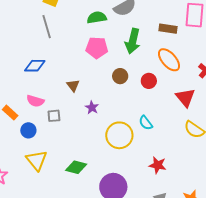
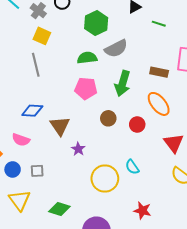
blue diamond: (35, 66) -> (32, 111), moved
brown triangle: (73, 86) -> (60, 126), size x1.5
gray square: (54, 116) -> (37, 171), moved

